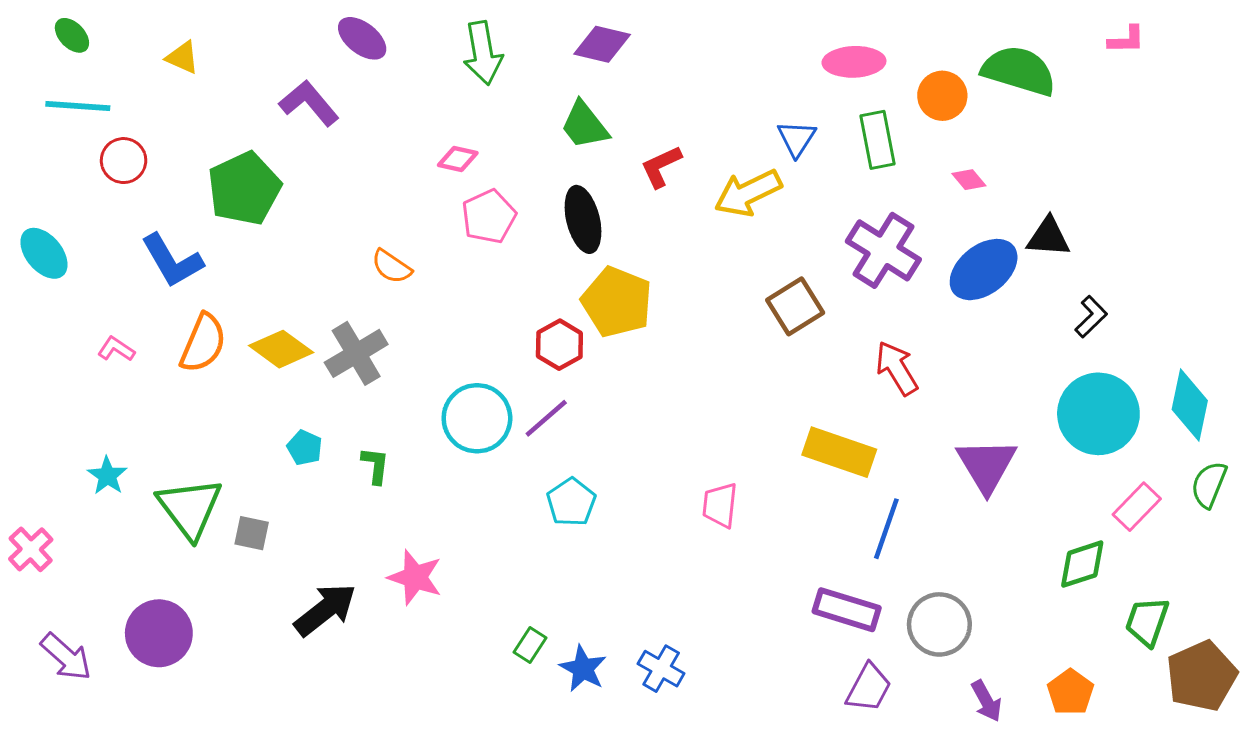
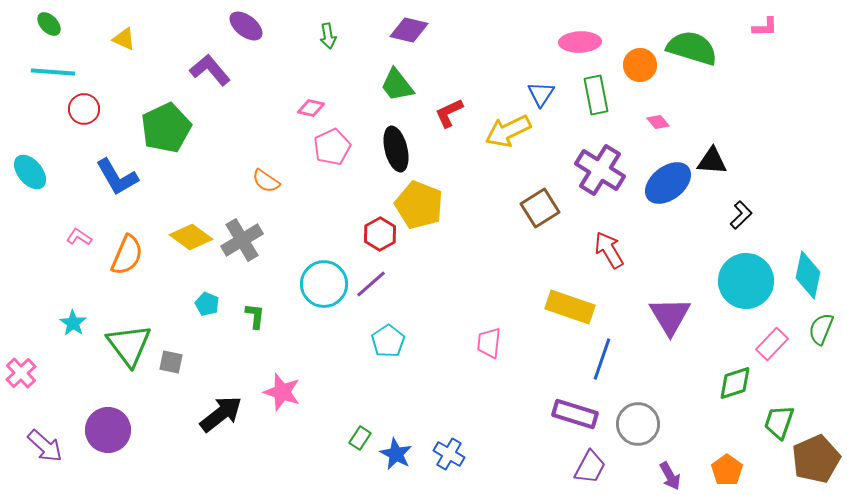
green arrow: (483, 53) -> (328, 36), size x0.6
orange semicircle: (203, 343) -> (127, 255), moved

